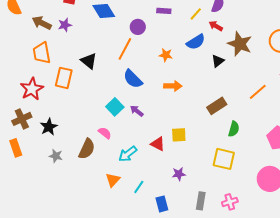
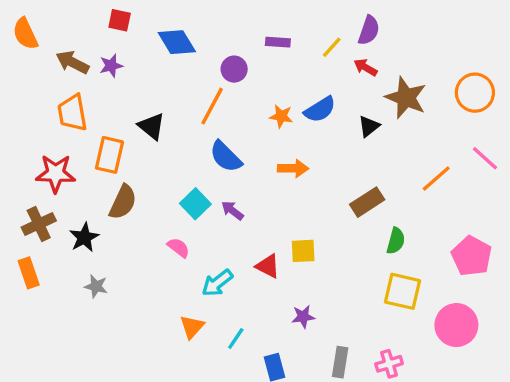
blue semicircle: (196, 42) -> (320, 109), moved
red star: (32, 89) -> (56, 173), turned 30
brown semicircle: (87, 149) -> (123, 202), moved
yellow square: (224, 159) -> (402, 291), moved

